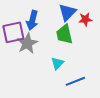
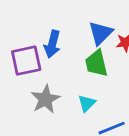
gray star: (27, 43) -> (45, 99), moved

